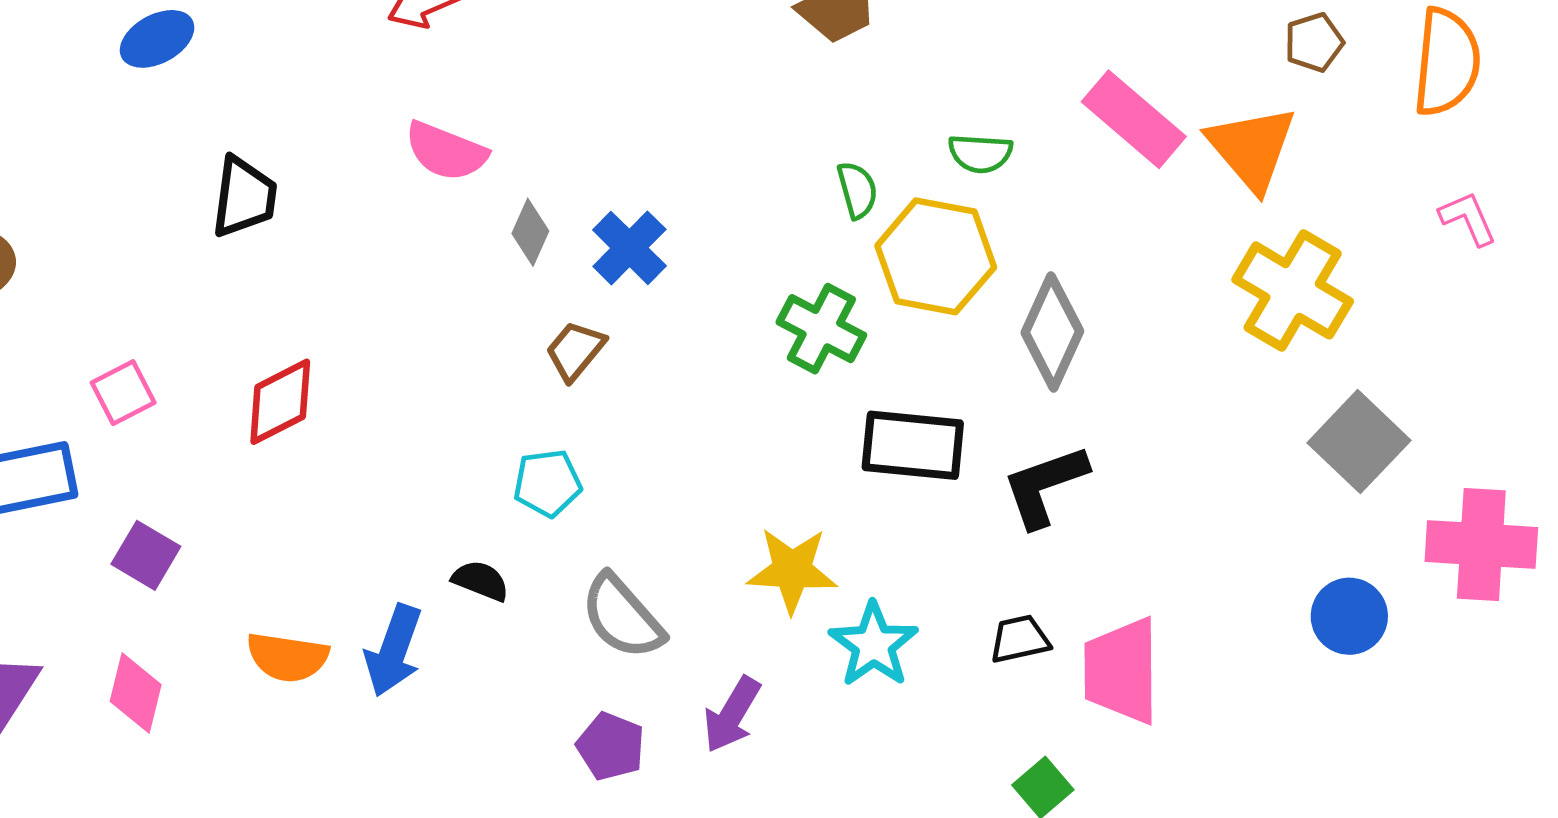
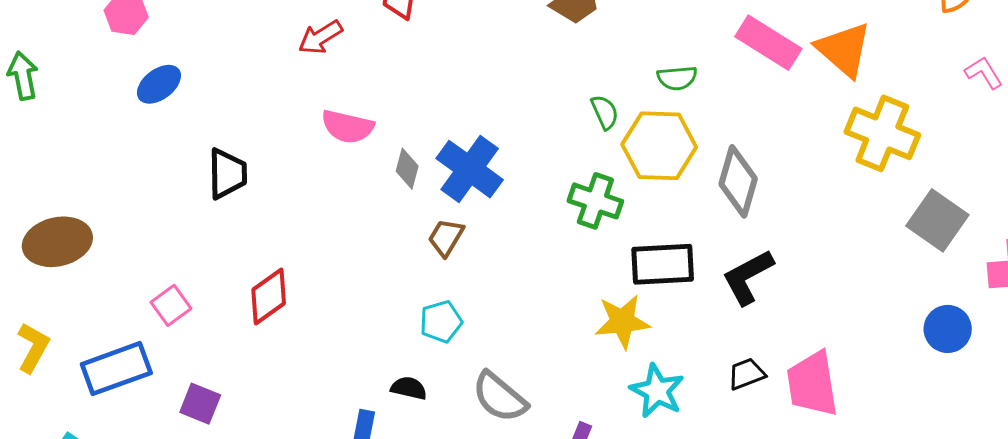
blue cross: (629, 248) -> (470, 169), size x1.4
yellow star: (792, 570) -> (622, 322), moved

